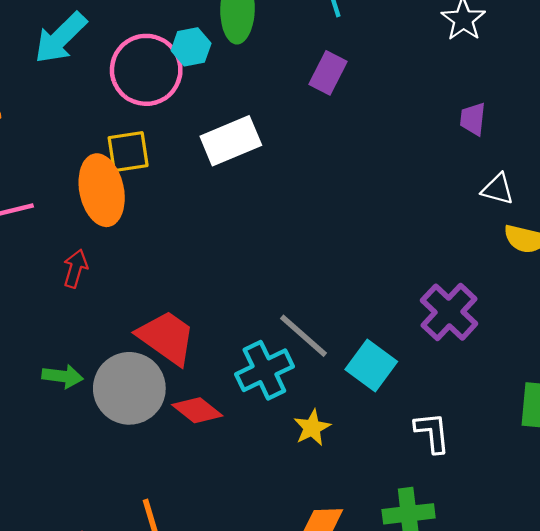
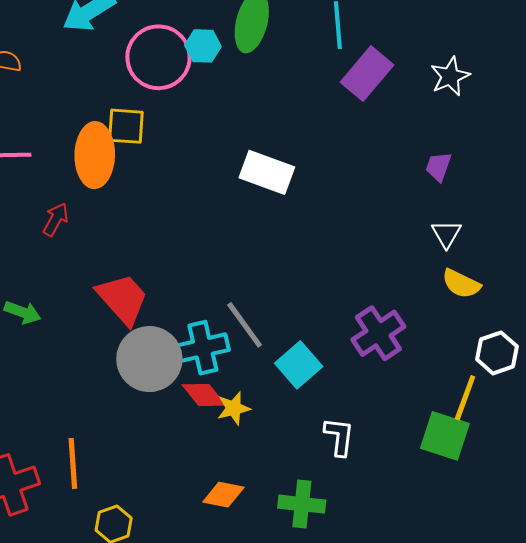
purple rectangle: (328, 73) -> (367, 74), moved, size x1.4
white rectangle: (231, 141) -> (267, 172), moved, turned 30
white triangle: (498, 189) -> (446, 234), turned 32
gray circle: (129, 388) -> (149, 359), moved
red diamond: (197, 410) -> (204, 395), moved

